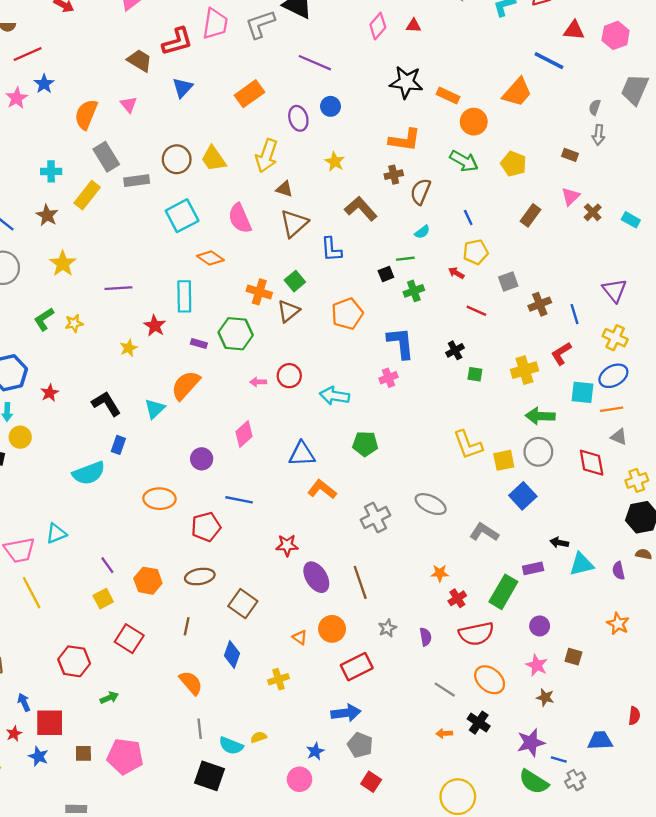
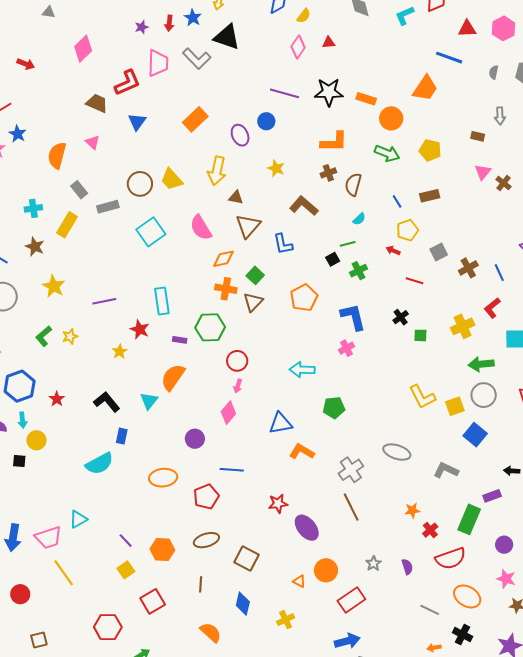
gray L-shape: (260, 24) -> (197, 59), turned -108
purple line: (315, 63) -> (285, 93), moved
gray semicircle: (595, 107) -> (494, 72), moved
gray rectangle: (106, 157) -> (79, 190), size x0.7
brown rectangle: (530, 215) -> (430, 196), moved, turned 48
orange diamond: (210, 258) -> (223, 259), moved, turned -40
red circle: (289, 376) -> (237, 361), moved
pink arrow: (258, 382) -> (238, 386), moved, turned -64
brown line: (360, 582) -> (351, 507), moved
red square: (129, 639) -> (153, 601), turned 35

